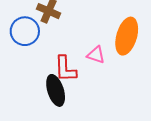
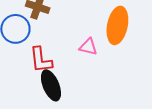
red L-shape: (65, 69) -> (41, 60), moved

